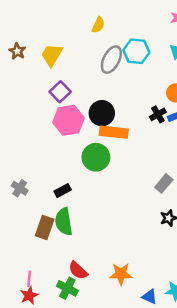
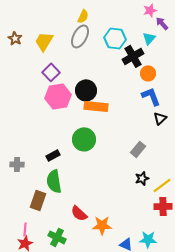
gray ellipse: (111, 60) -> (80, 36), moved
black cross: (158, 114) -> (133, 56), moved, size x1.5
green circle: (96, 157) -> (84, 139), moved
gray cross: (20, 188) -> (17, 164), moved, turned -32
brown rectangle: (45, 228) -> (38, 200), moved
red semicircle: (78, 270) -> (79, 213), moved

